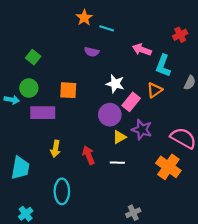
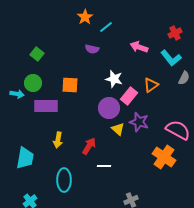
cyan line: (107, 28) -> (106, 27), turned -56
cyan L-shape: (163, 66) -> (171, 58), moved, turned -60
yellow triangle: (119, 137) -> (118, 129), turned -48
red arrow: (89, 155) -> (89, 146), turned 54
white line: (117, 163) -> (104, 166), moved

